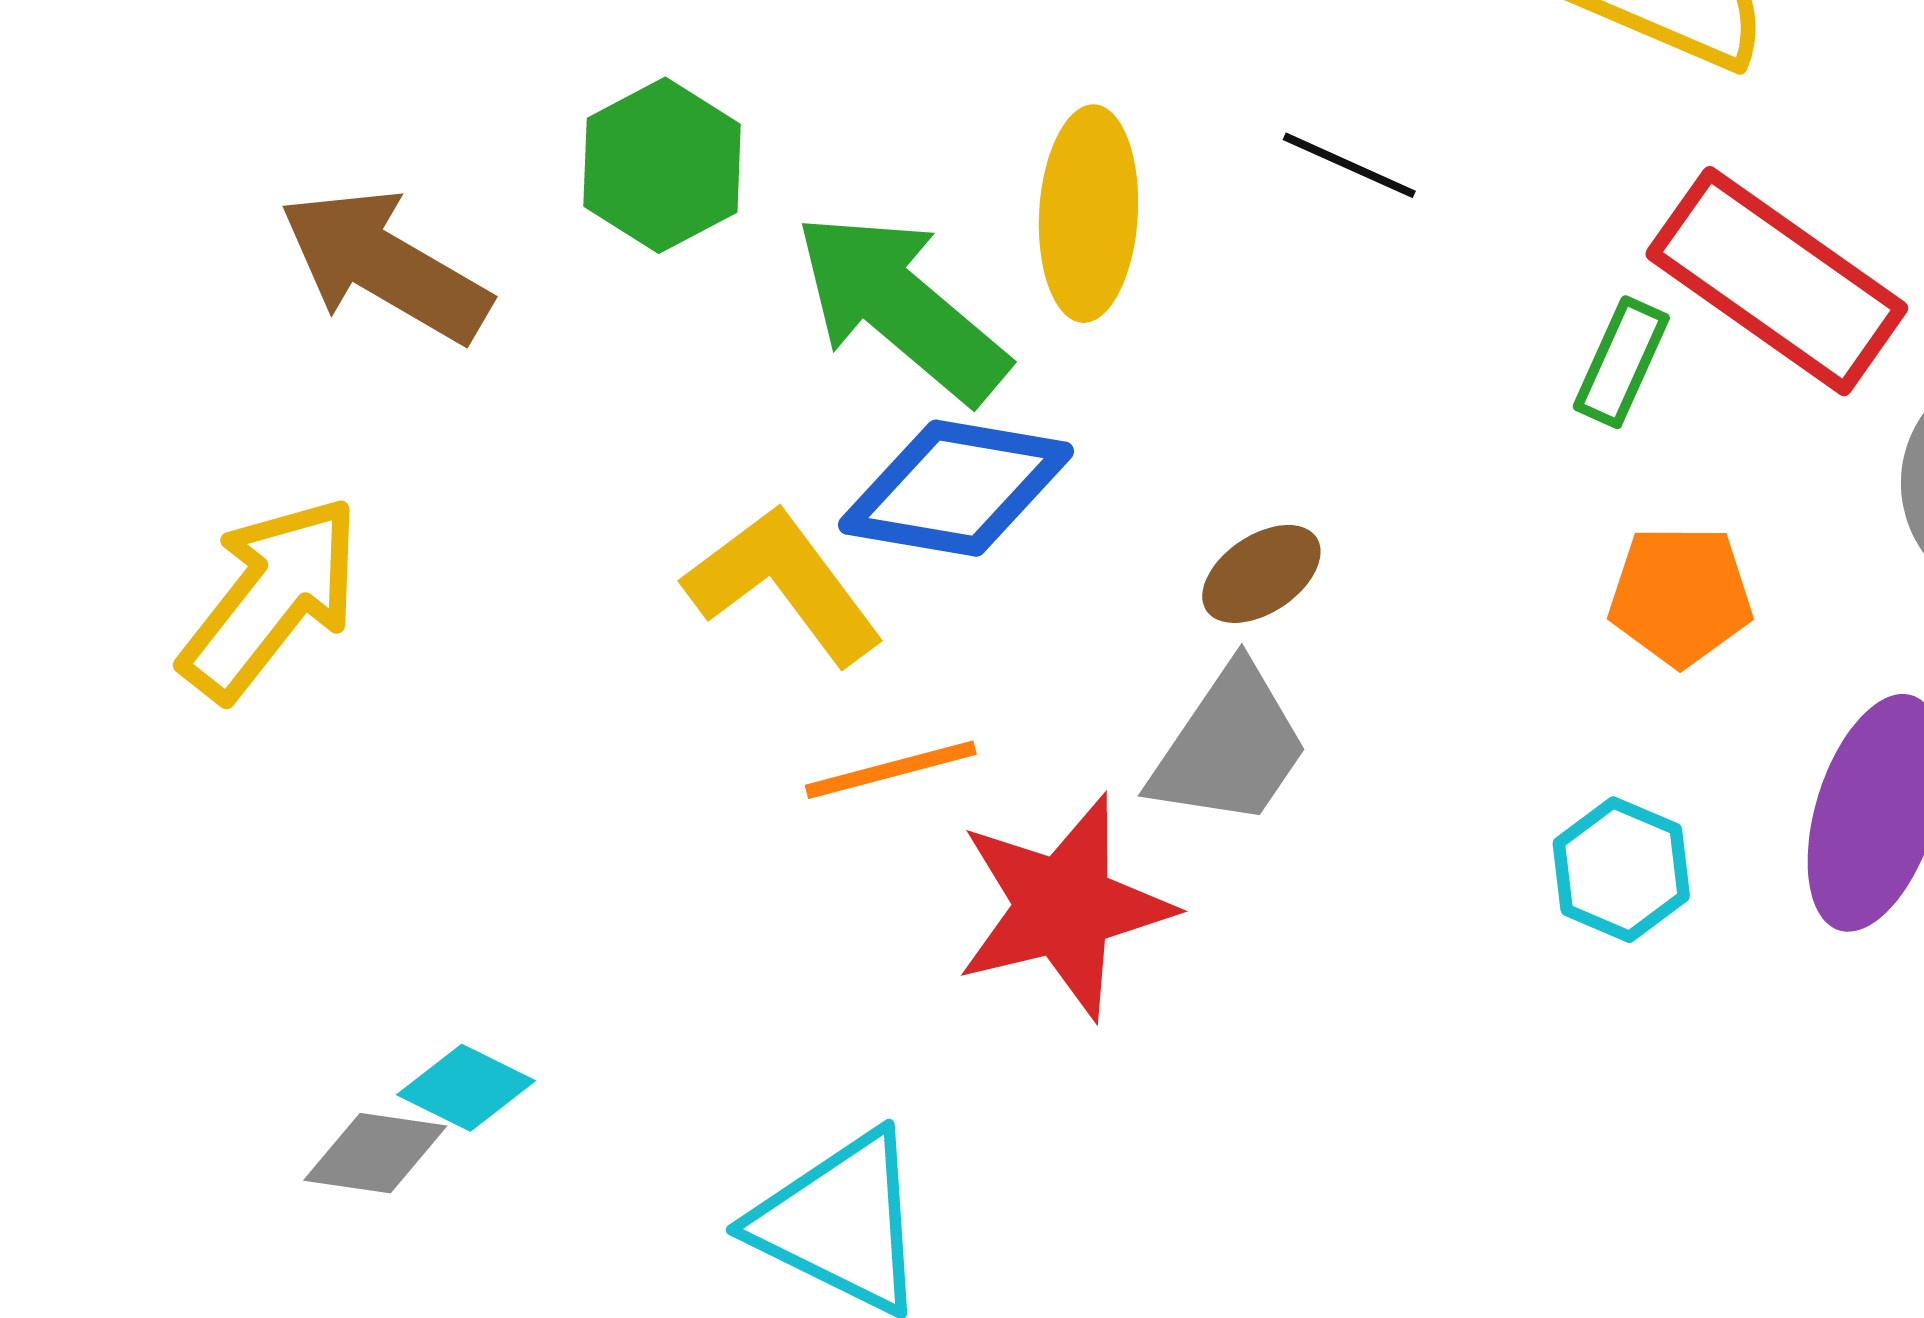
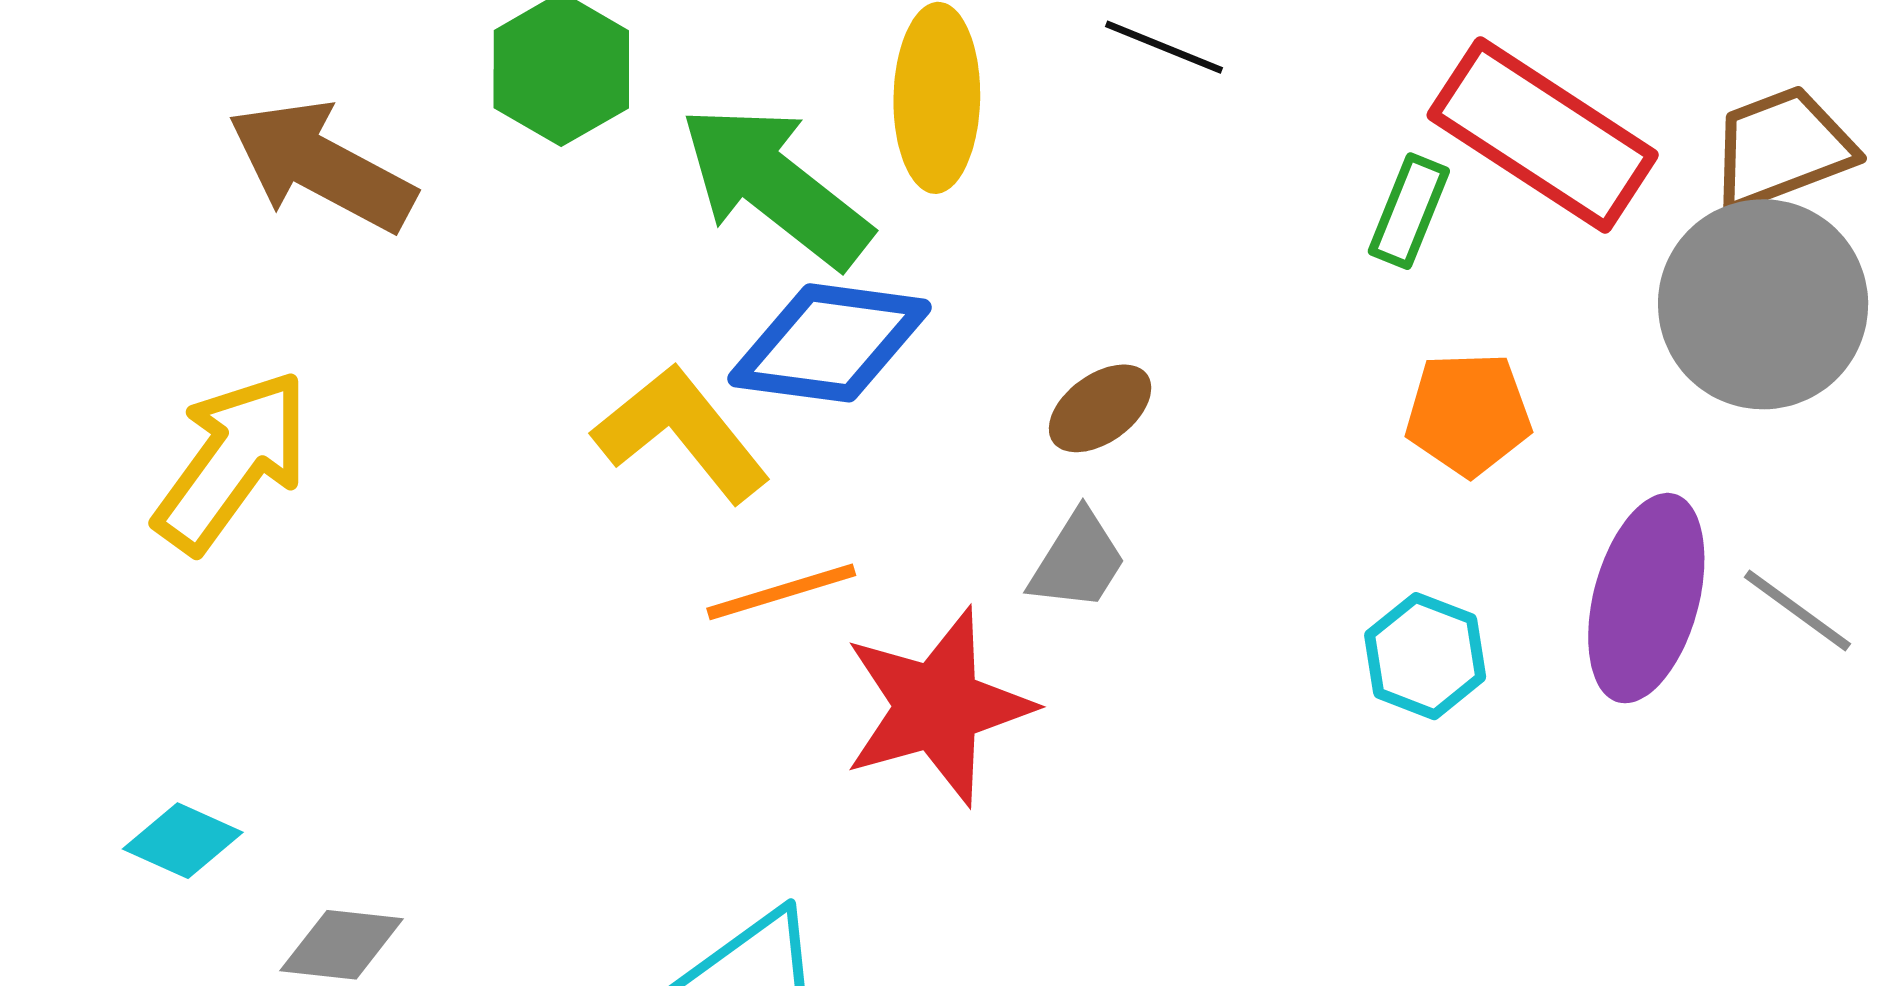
gray trapezoid: (1230, 747) -> (1078, 561), size x0.7
cyan diamond: (466, 1088) -> (183, 841), moved

